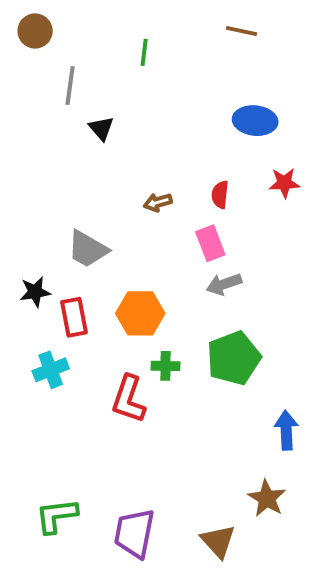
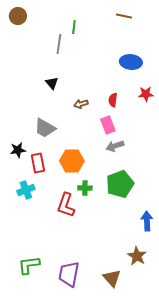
gray line: (70, 86) -> (59, 44), moved
black triangle: (101, 128) -> (52, 83), moved

